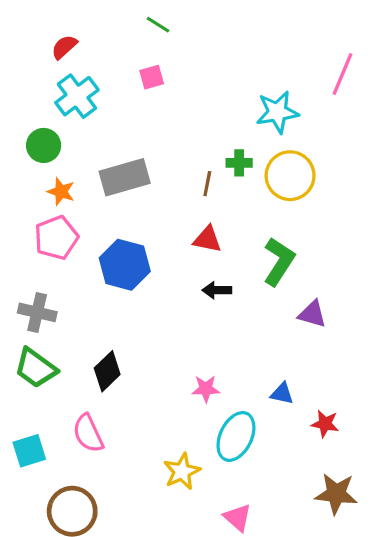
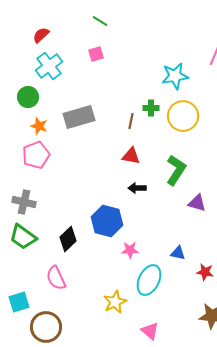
blue hexagon: (125, 265) -> (107, 221), moved
cyan square: (29, 451) -> (19, 302), moved

